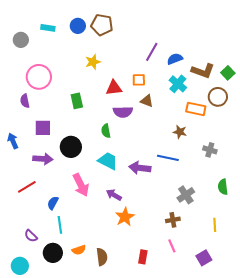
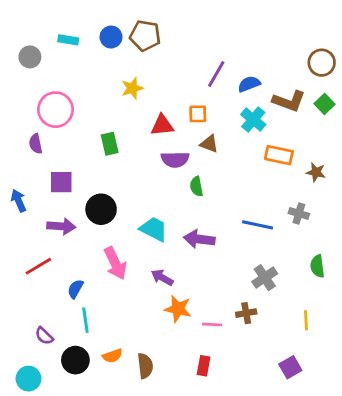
brown circle: (218, 97) -> (322, 63), moved
green semicircle: (106, 131) -> (196, 186), moved
brown star: (180, 132) -> (316, 172), moved
blue line: (168, 158) -> (258, 225), moved
orange star: (125, 217) -> (178, 309), turned -30
pink line: (172, 246) -> (212, 324), moved, turned -64

